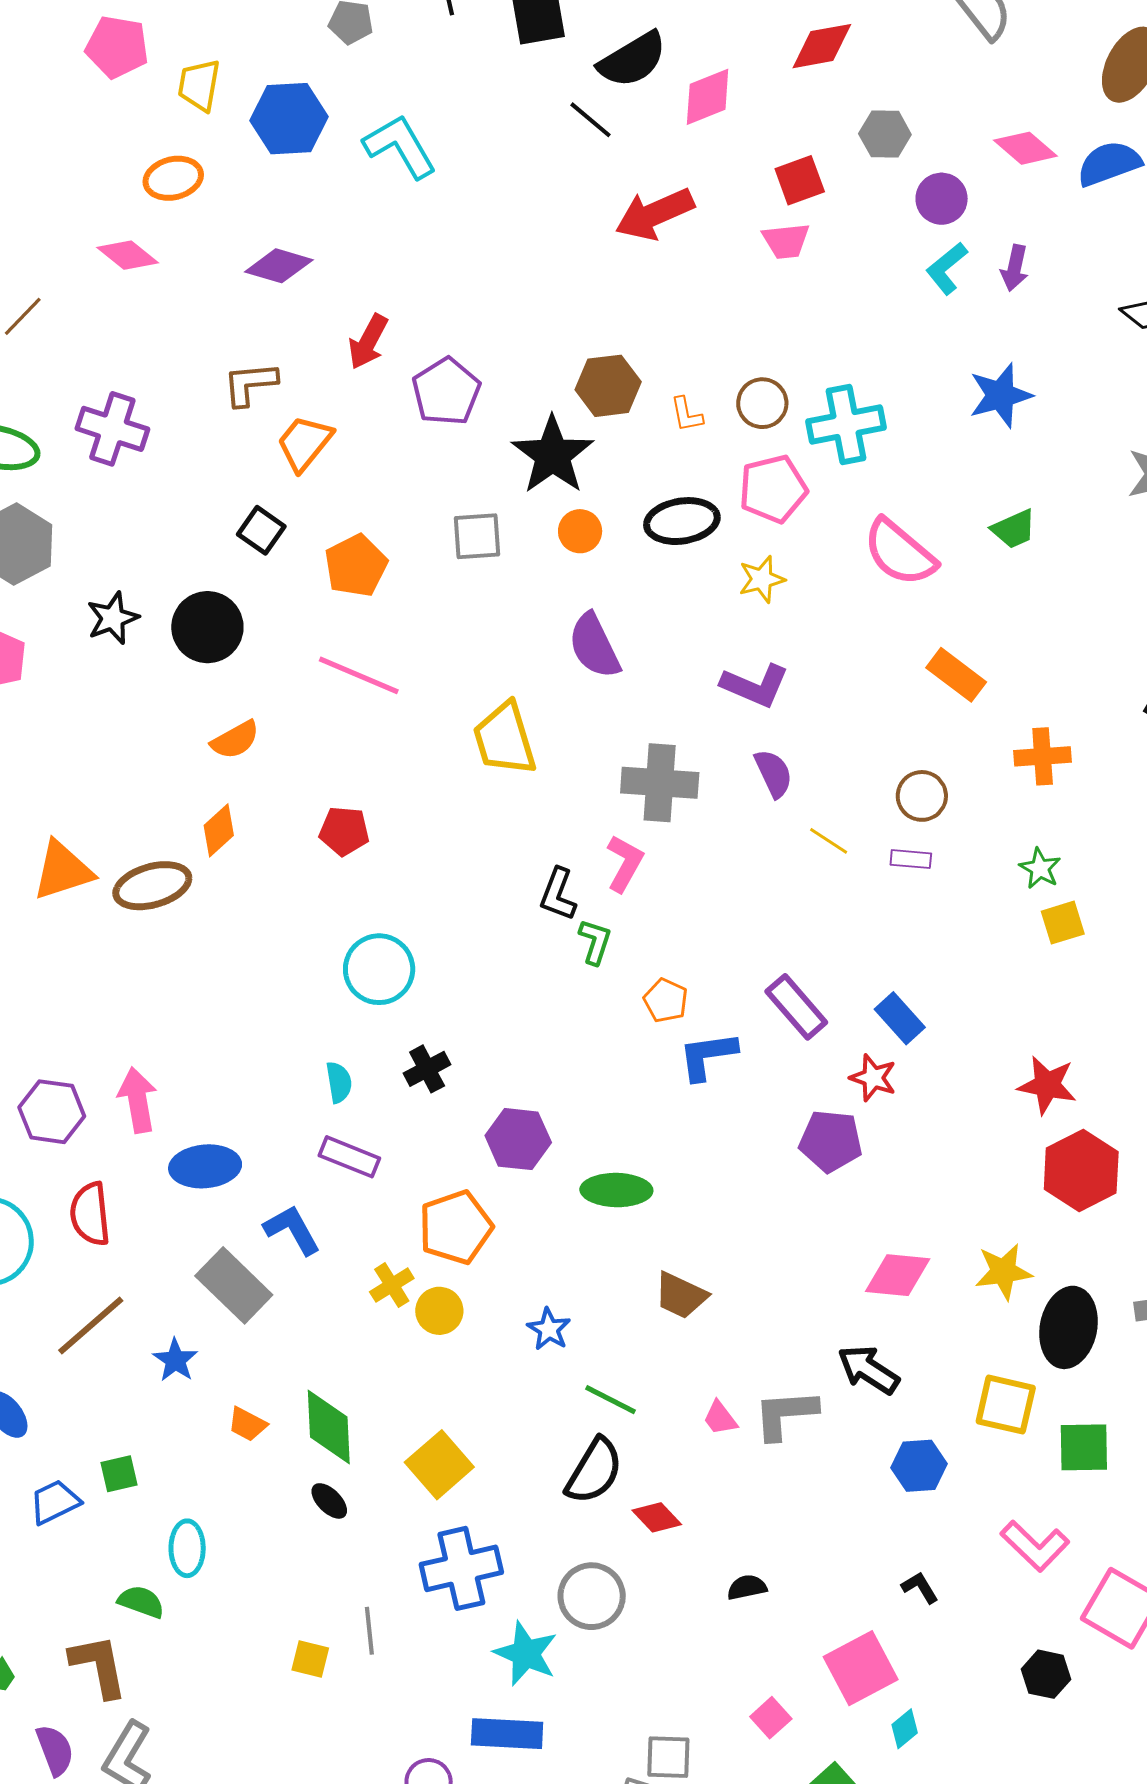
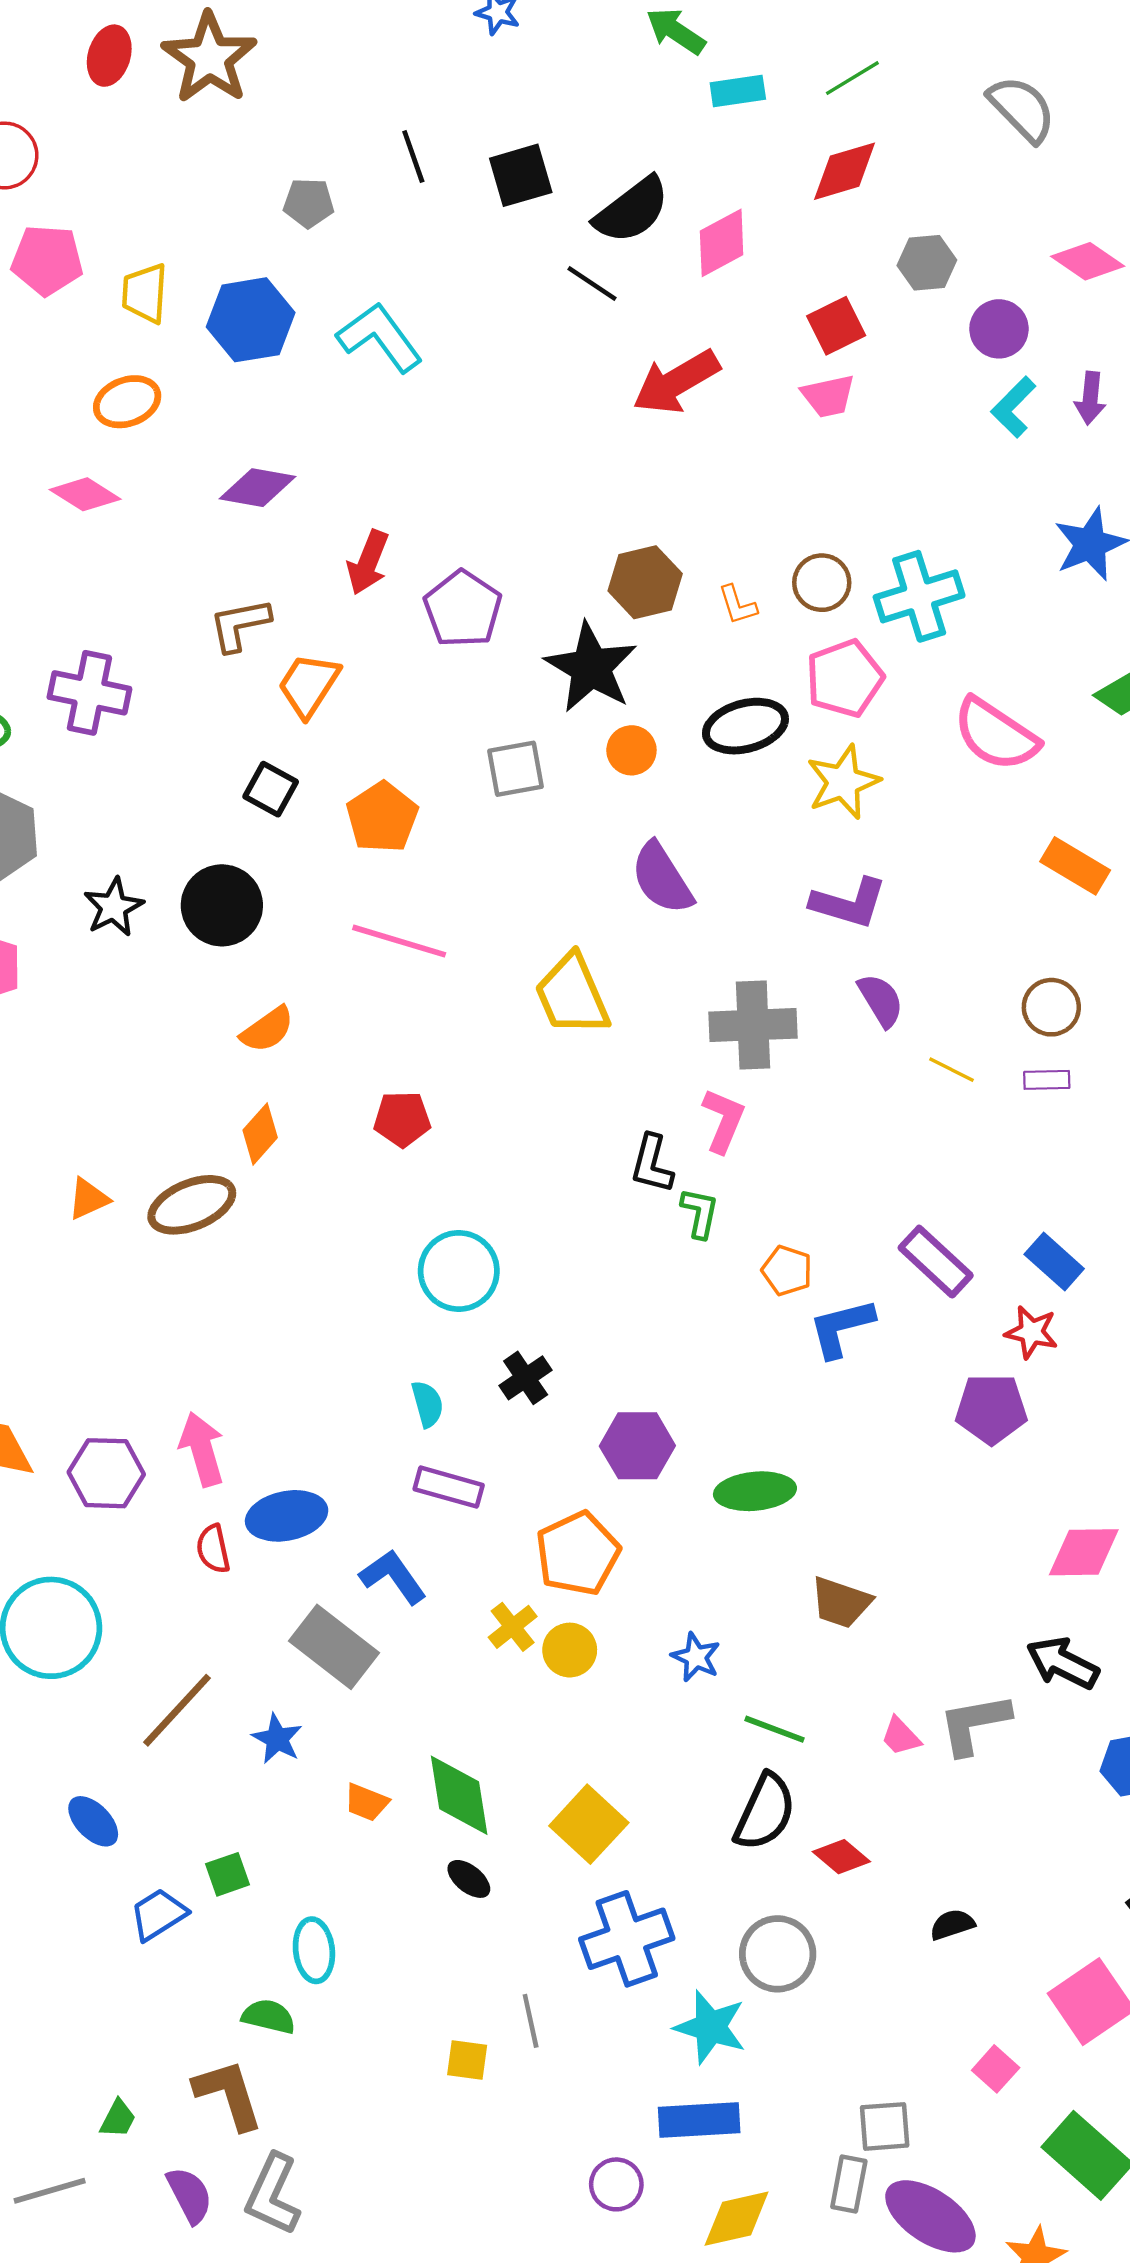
yellow star: (762, 579) -> (843, 782), size x1.4
orange triangle: (63, 870) -> (88, 1199), size x0.6
red semicircle: (90, 1214) -> (213, 1549), moved, size x0.7

